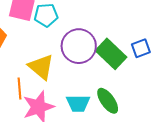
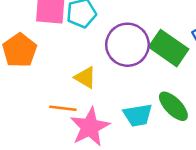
yellow triangle: (41, 67) -> (85, 77), size x0.7
orange line: (19, 89) -> (63, 108), turned -70

